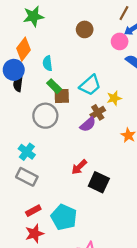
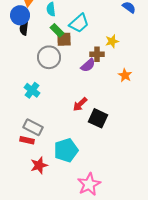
cyan trapezoid: (90, 85) -> (79, 23), moved
brown cross: (98, 112) -> (97, 54), turned 32
gray rectangle: (27, 177) -> (33, 127), moved
red rectangle: (33, 211) -> (27, 140), moved, turned 40
cyan pentagon: (64, 217) -> (66, 150), turned 30

